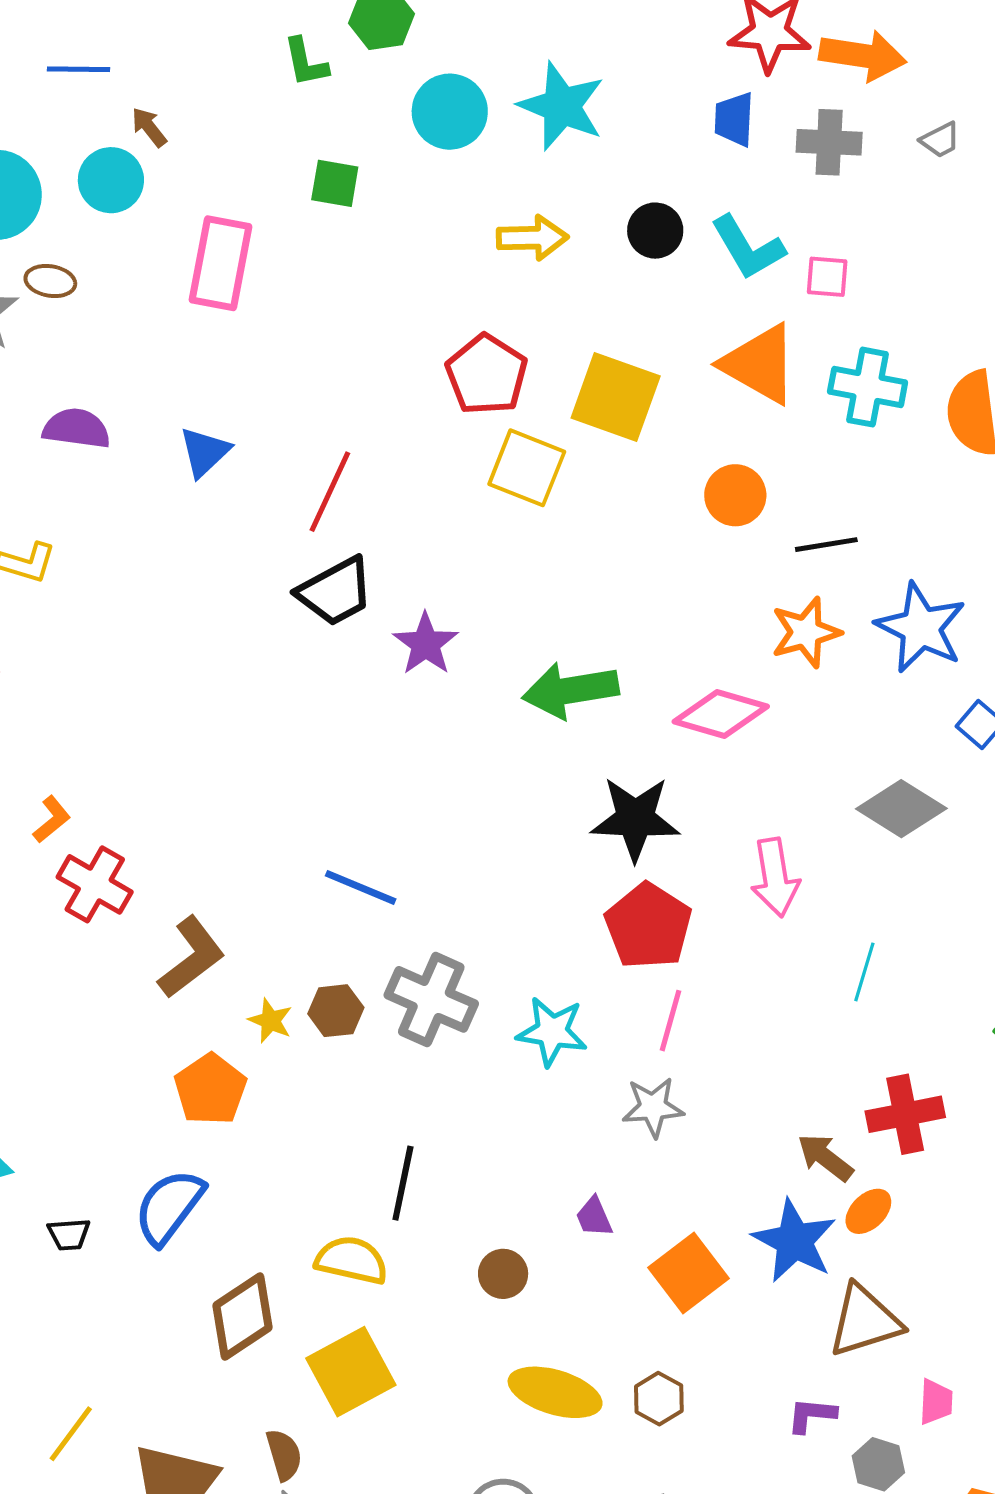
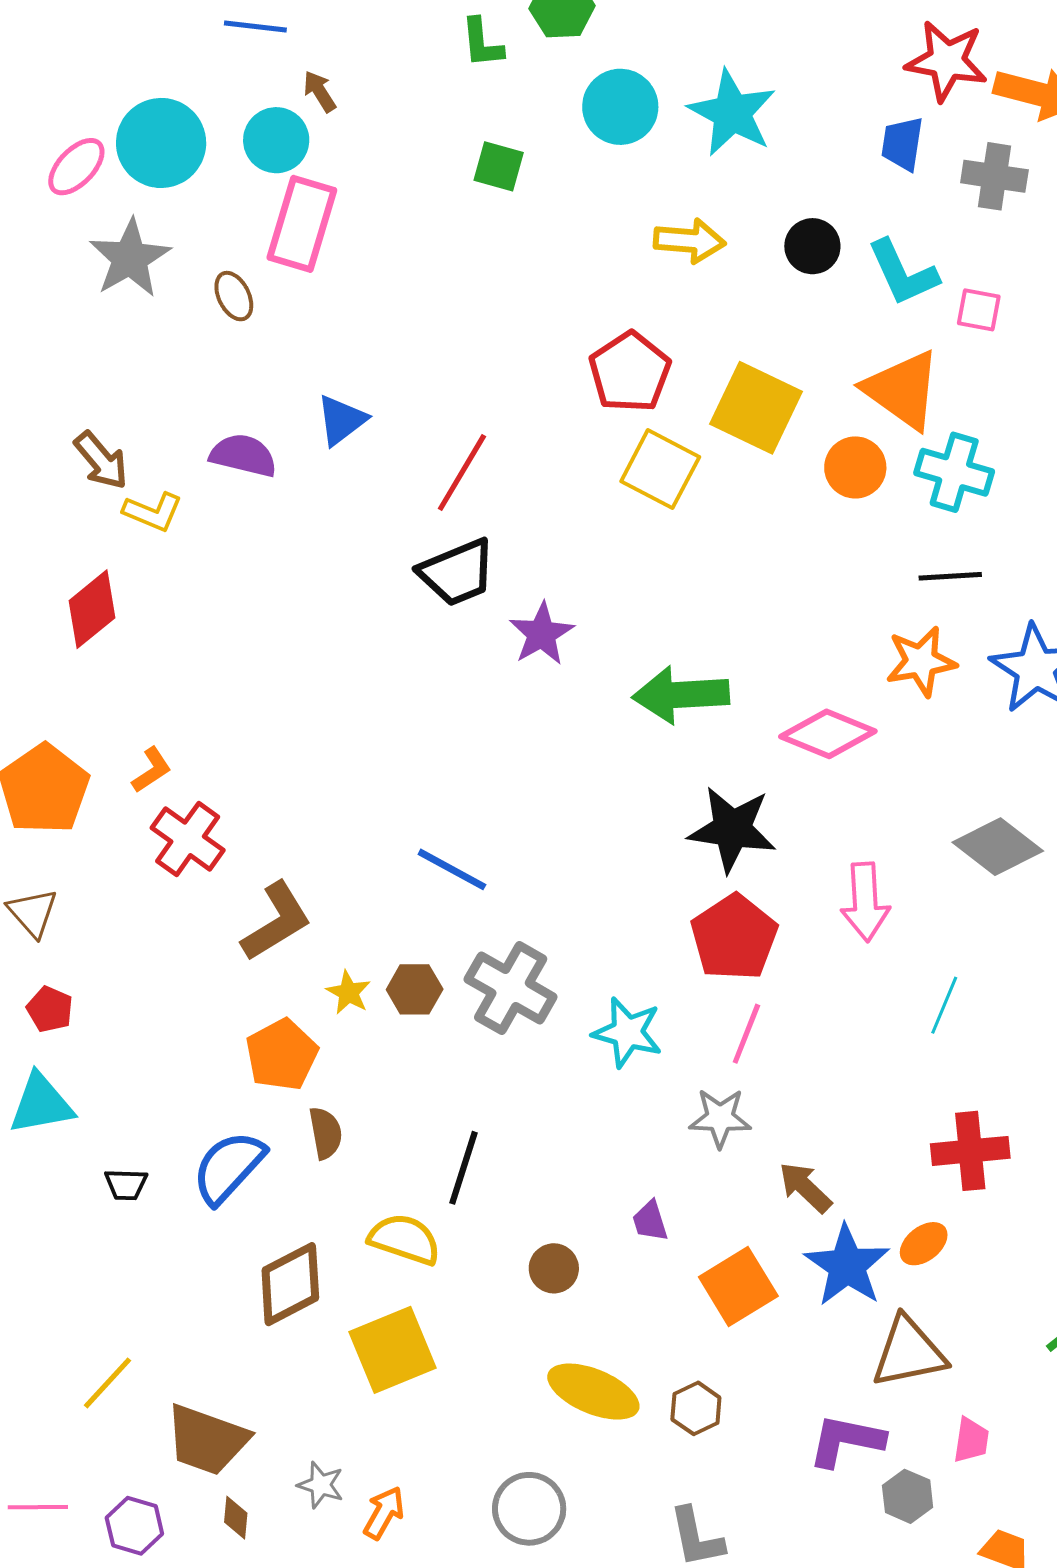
pink rectangle: (220, 263) -> (302, 224), moved
brown ellipse: (50, 281) -> (234, 296), moved, turned 48
cyan cross: (868, 387) -> (954, 472), moved
purple semicircle: (76, 428) -> (243, 455), moved
orange circle: (735, 495) -> (855, 467), moved
brown arrow: (825, 1157) -> (805, 1187), moved
purple L-shape: (811, 1415) -> (846, 1441), size x1.5
brown semicircle: (284, 1455) -> (325, 1133), moved

